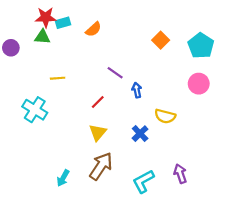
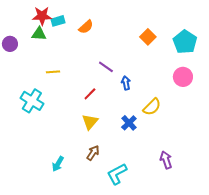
yellow semicircle: (165, 116) -> (152, 107), turned -60
brown arrow: (101, 166) -> (93, 153), size x0.6
cyan L-shape: (143, 181) -> (117, 174), moved

